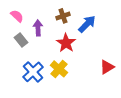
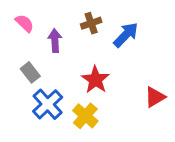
gray rectangle: (21, 40) -> (30, 72), moved
red star: (66, 43) -> (95, 80), moved
yellow cross: (59, 69) -> (85, 116), moved

